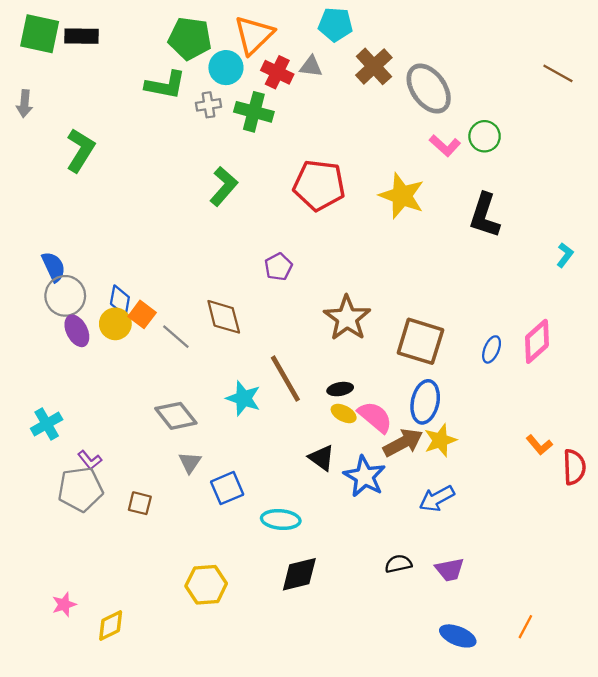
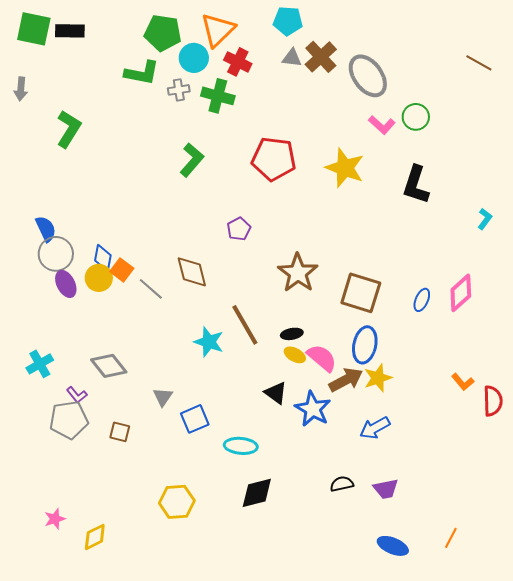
gray triangle: (311, 66) -> (292, 58), moved
gray diamond: (176, 416) -> (109, 366), moved

